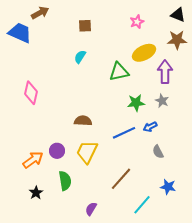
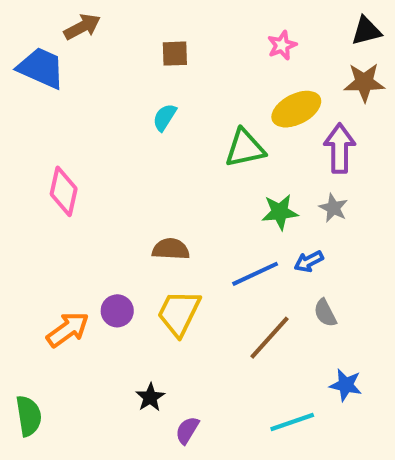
black triangle: (178, 15) -> (366, 31), turned -35
brown line: (121, 179) -> (270, 338), moved
green semicircle: (65, 181) -> (29, 416), moved
black star: (36, 193) -> (150, 397), moved
cyan line: (142, 205) -> (292, 422), turned 30

